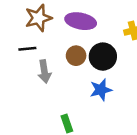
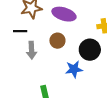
black circle: (103, 57) -> (90, 50), moved

